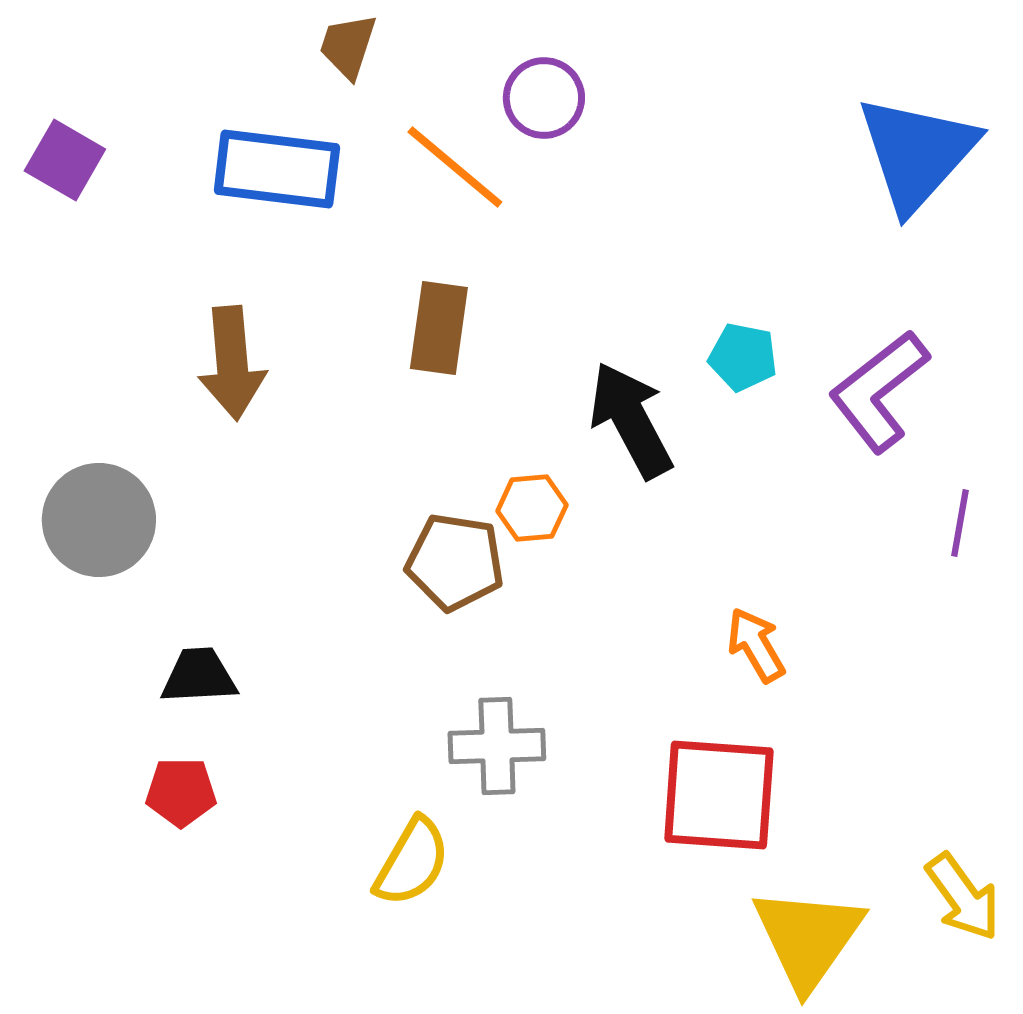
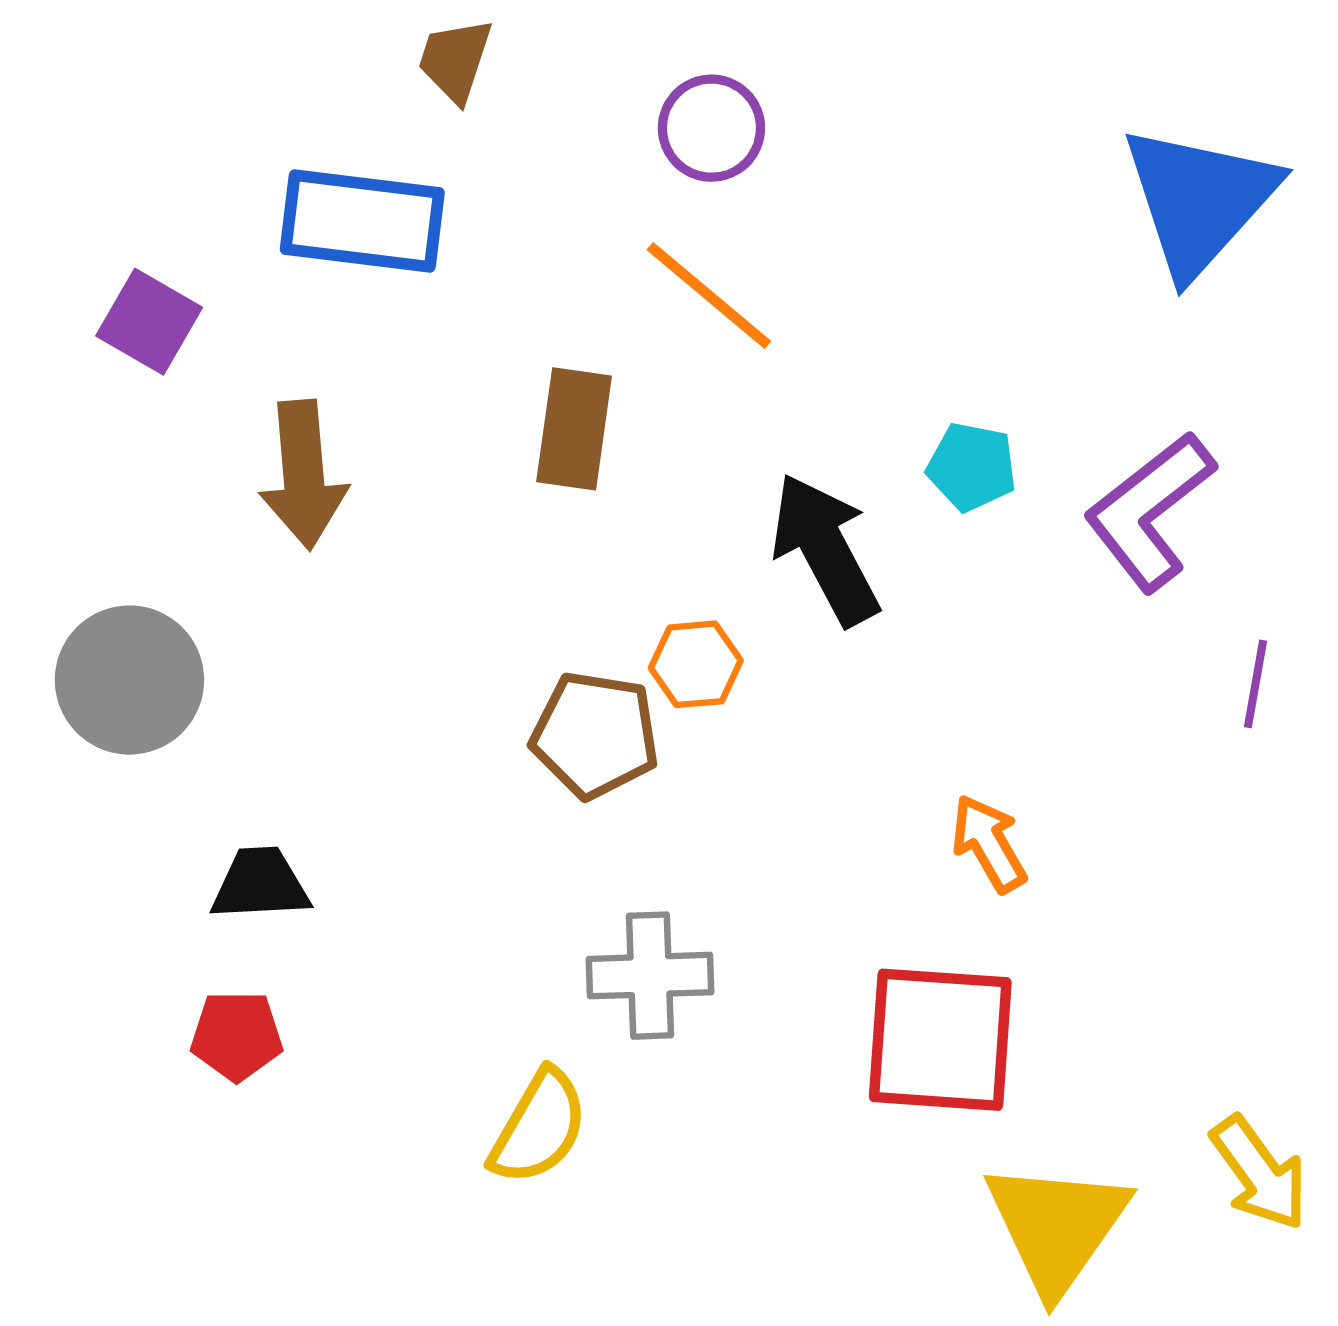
purple square: (65, 160) -> (149, 322), moved
orange line: (455, 167) -> (709, 296), moved

